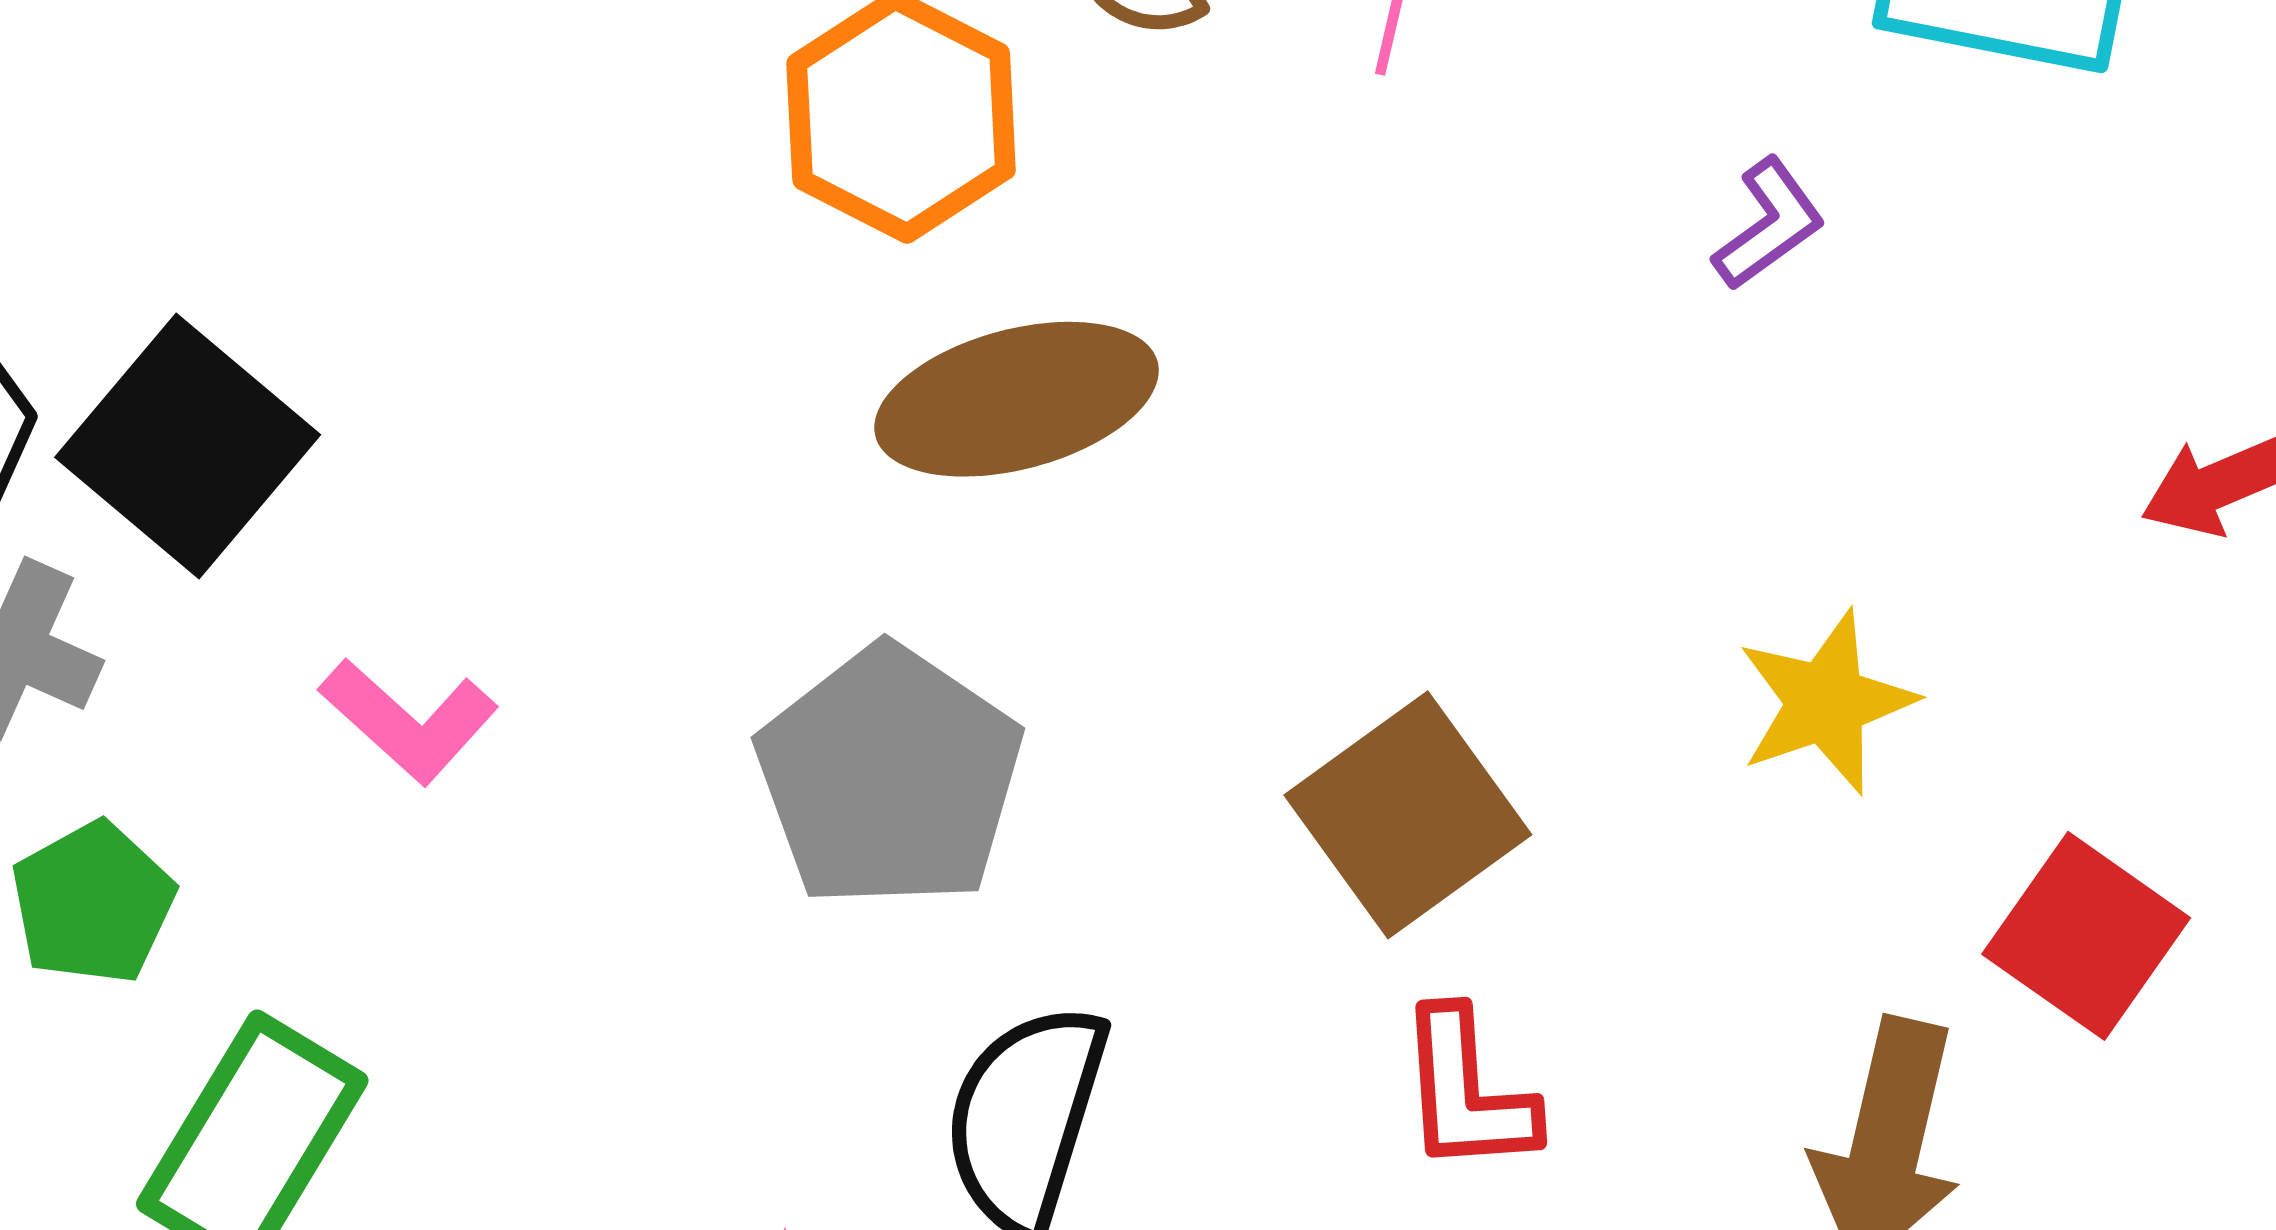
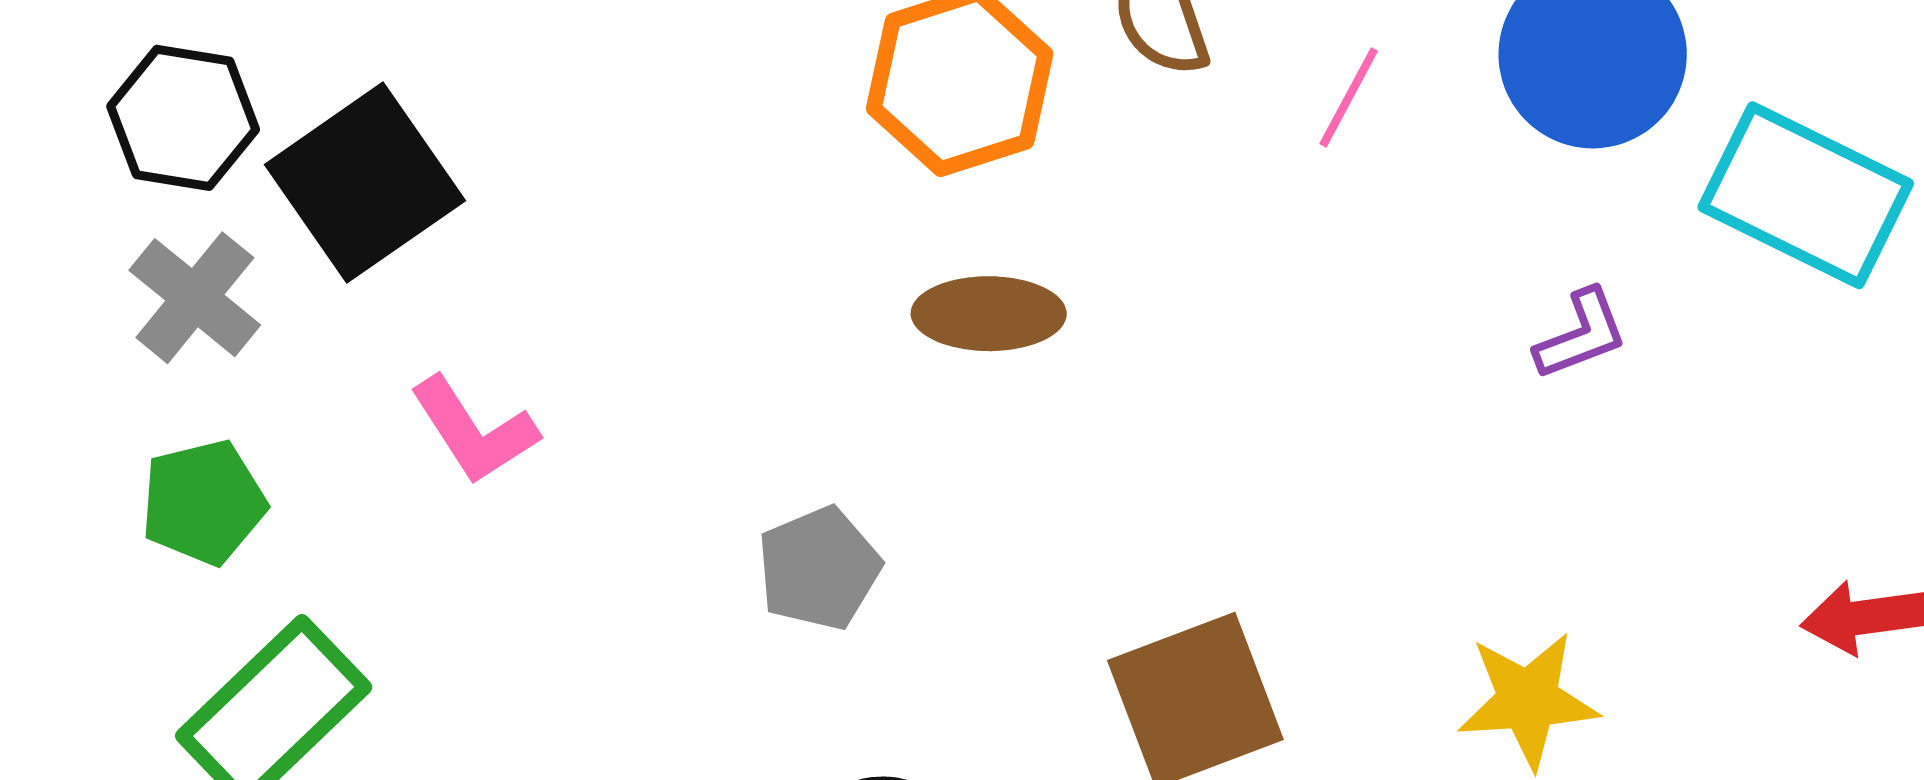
brown ellipse: (1017, 399) -> (989, 314), size x0.7
gray pentagon: (889, 777) -> (819, 568), size x0.6

